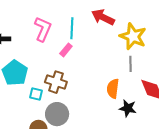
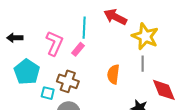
pink L-shape: (43, 29) -> (54, 43), moved
orange semicircle: (113, 89) -> (113, 74), moved

